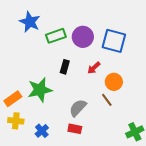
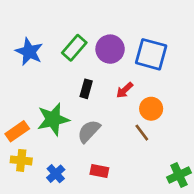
blue star: (30, 22) -> (29, 52), moved
green rectangle: (56, 36) -> (74, 48), turned -30
gray semicircle: (78, 108) -> (89, 131), moved

